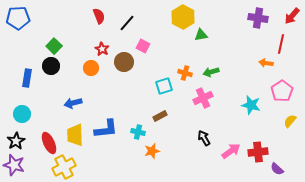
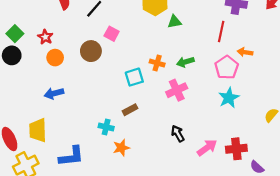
red line: (281, 44) -> (221, 32), moved
red star: (102, 49) -> (45, 37), moved
pink pentagon: (282, 91) -> (227, 67), moved
blue arrow: (73, 103) -> (54, 93), moved
cyan star: (251, 105) -> (229, 98), turned 30
blue L-shape: (106, 129) -> (71, 156), moved

